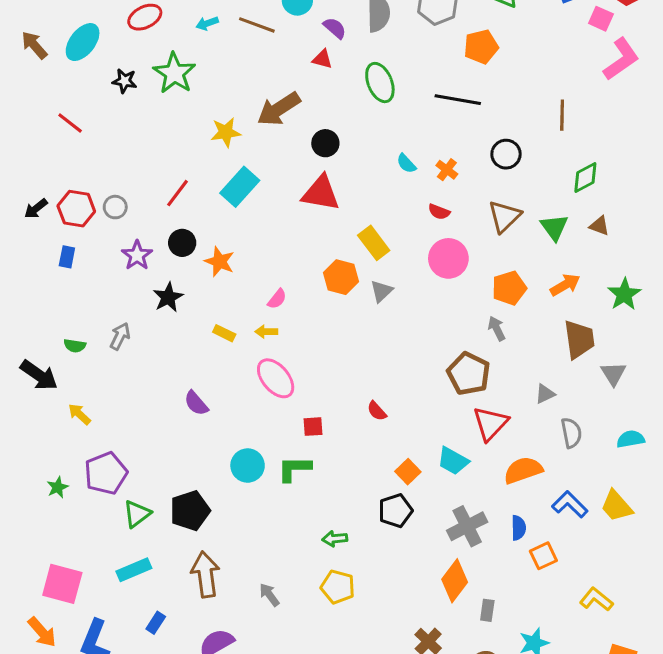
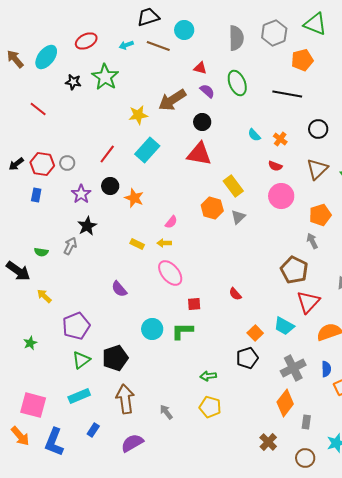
purple semicircle: (335, 28) -> (207, 91), moved
black star: (168, 297) -> (87, 226), moved
purple pentagon: (106, 473) -> (76, 326), moved

